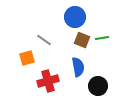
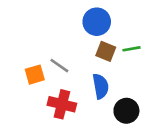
gray line: (44, 40) -> (59, 66), moved
red cross: (48, 81) -> (62, 104), turned 30

